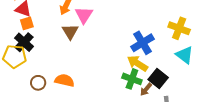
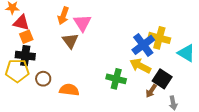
yellow cross: (179, 28) -> (159, 38), moved
black cross: (24, 42) -> (25, 56), turned -30
green cross: (132, 79) -> (116, 79), moved
brown circle: (38, 83) -> (43, 79), moved

